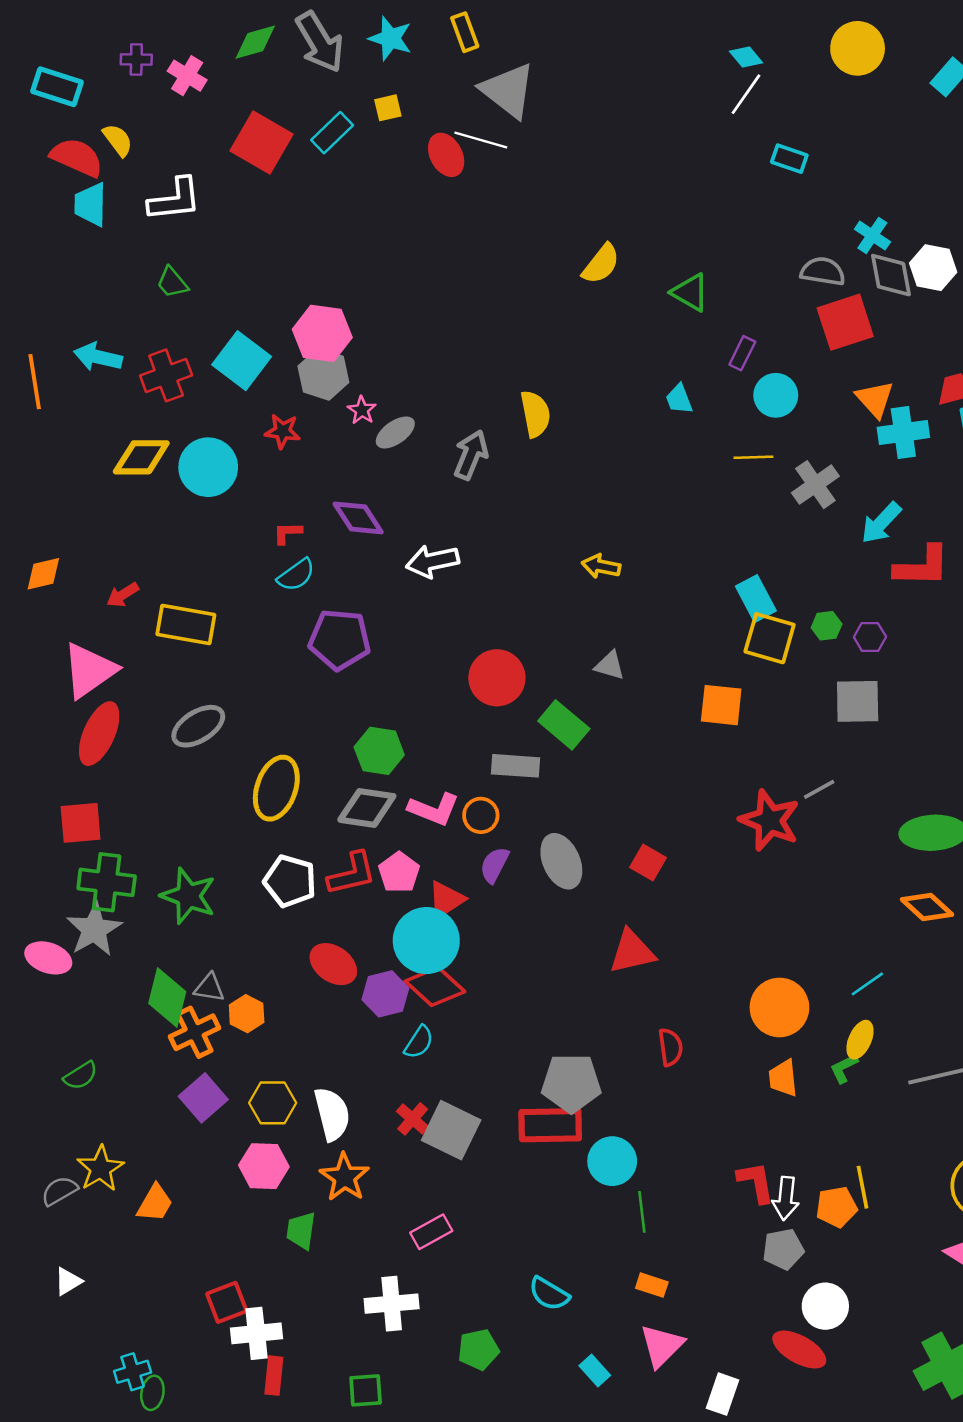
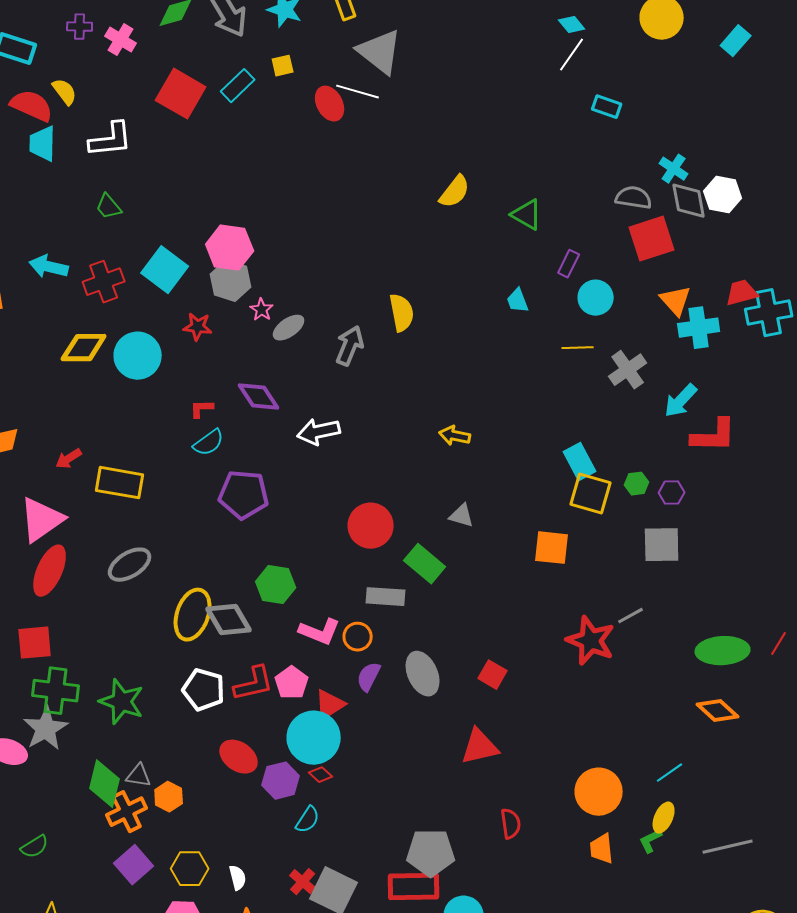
gray diamond: (367, 808) -> (229, 620), moved, turned 51
red diamond: (435, 986) -> (321, 775), size x0.5
white semicircle: (332, 1114) -> (238, 878), size x0.6

